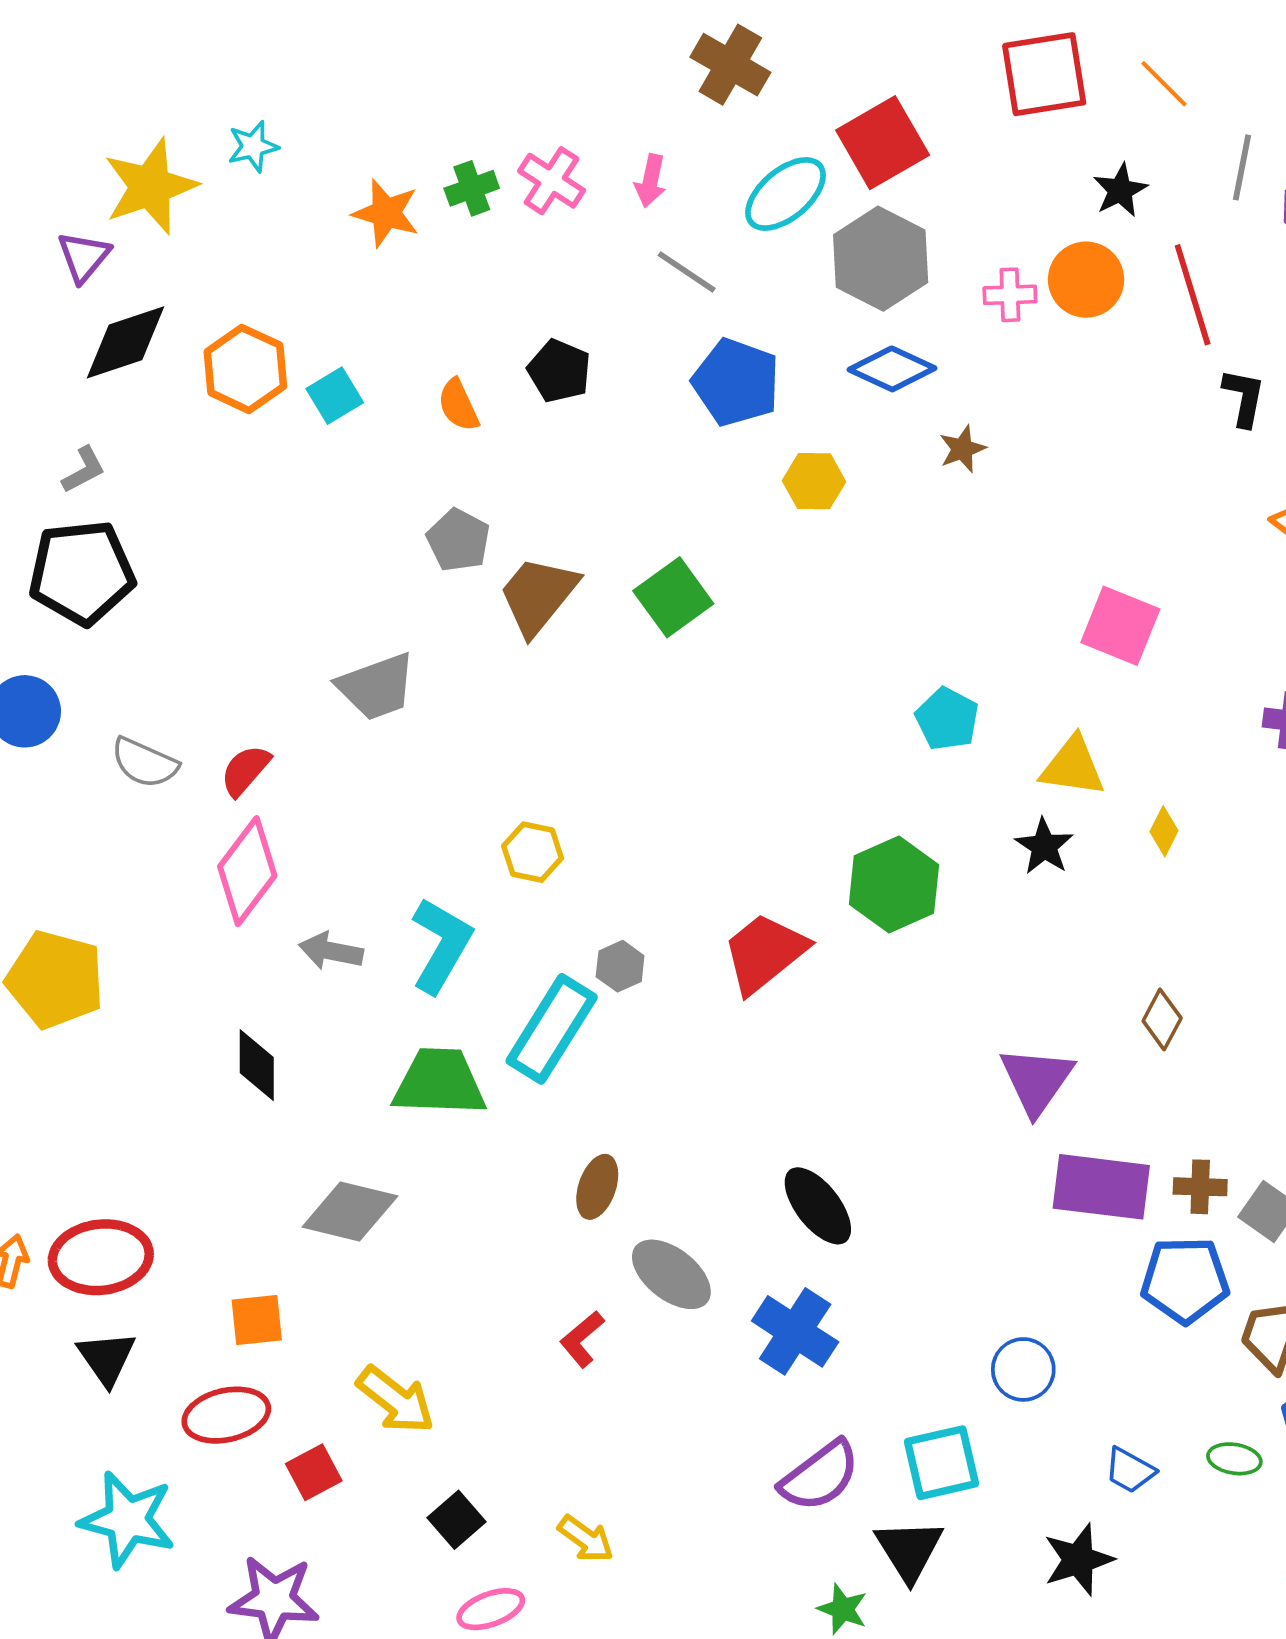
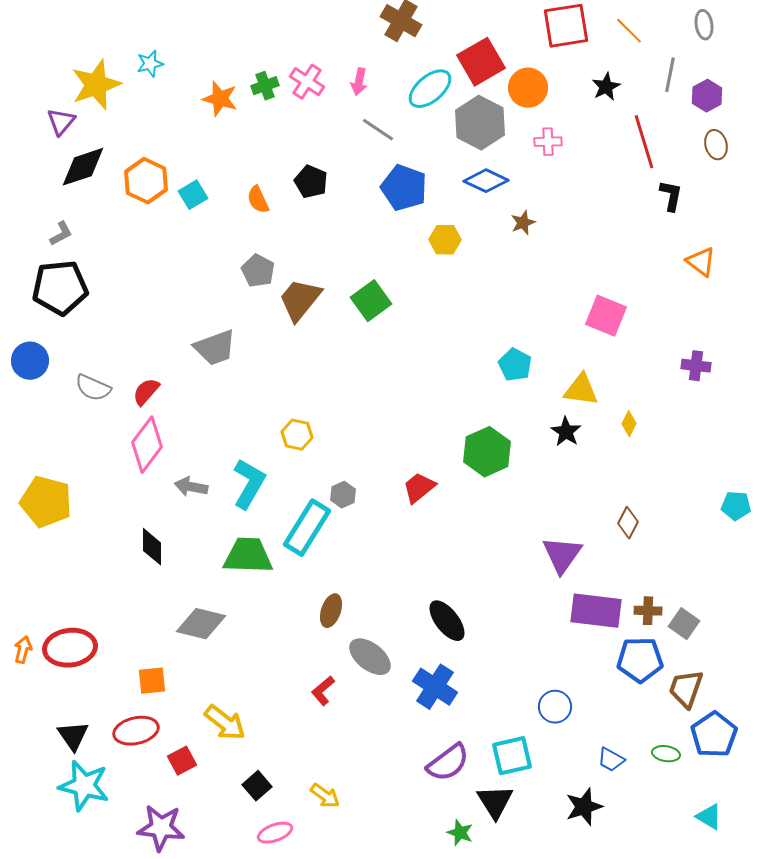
orange circle: (1086, 280) -> (528, 88), moved
red trapezoid: (765, 953) -> (419, 488), size x0.7
black triangle: (107, 1358) -> (73, 736), moved

